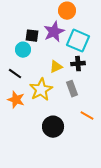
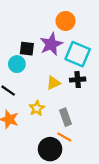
gray rectangle: (72, 89) -> (65, 117), moved
yellow star: (41, 90) -> (37, 108), size x0.6
orange line: (87, 116) -> (64, 137), moved

